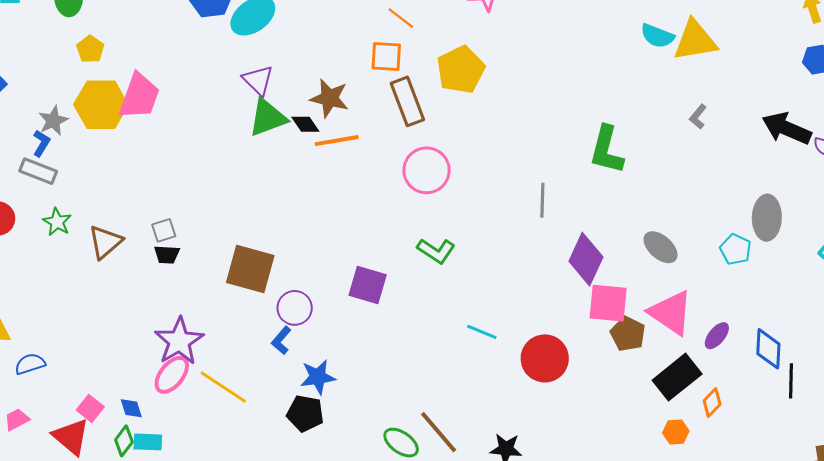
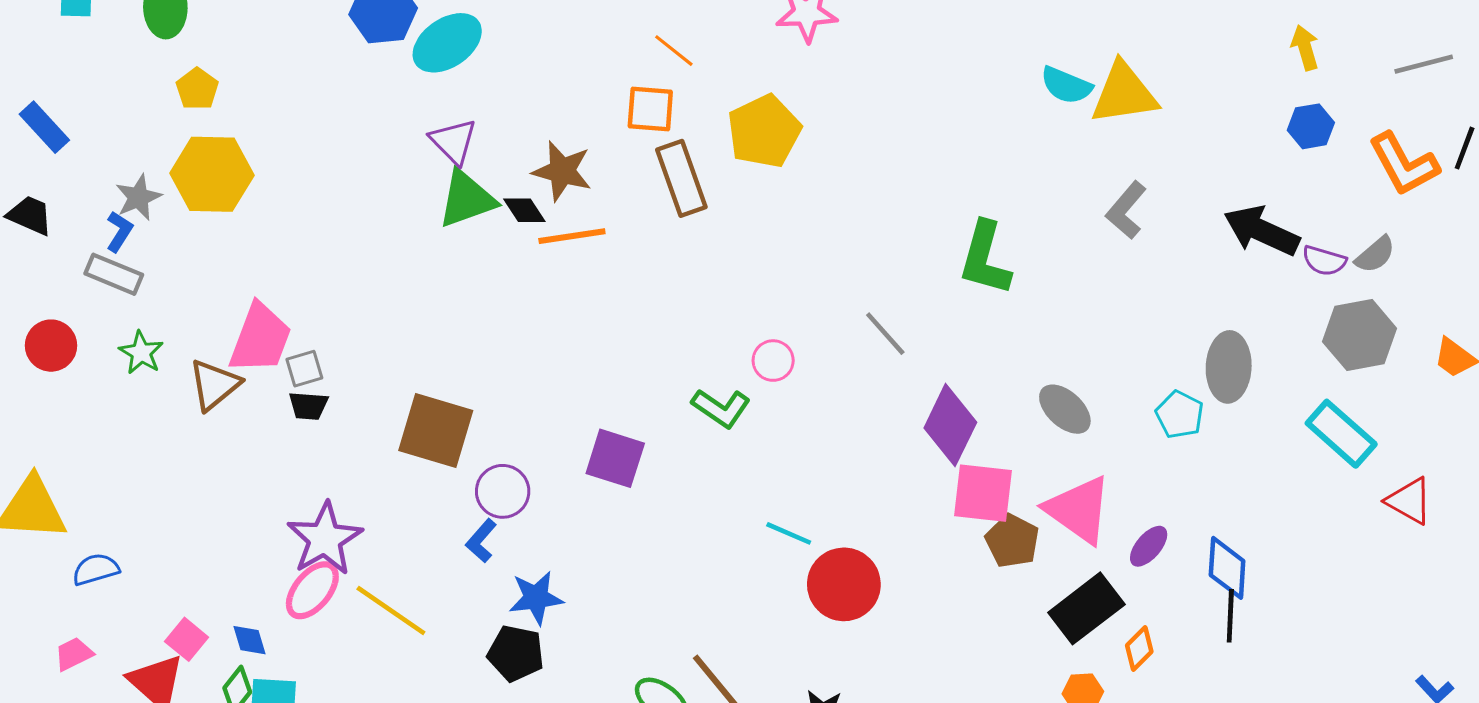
pink trapezoid: (139, 96) -> (260, 338), moved
gray L-shape: (698, 117) -> (1126, 210), size x1.5
pink circle: (427, 170) -> (773, 361), moved, size x0.6
gray line: (542, 200) -> (885, 334), turned -44
red circle: (545, 358) -> (844, 584), moved
black line: (791, 381) -> (1230, 616), moved

